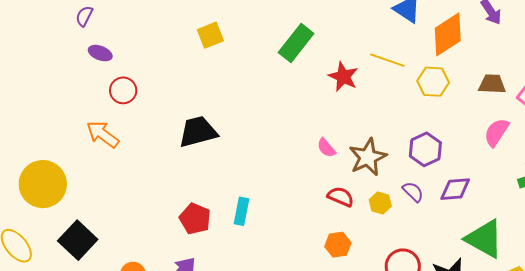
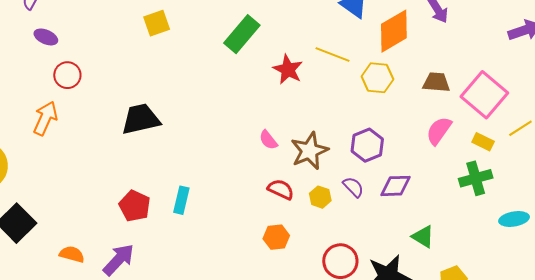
orange arrow: (103, 134) -> (45, 118), turned 76
green triangle: (484, 239) -> (423, 237), size x0.6

